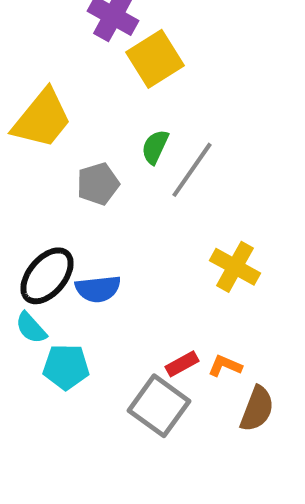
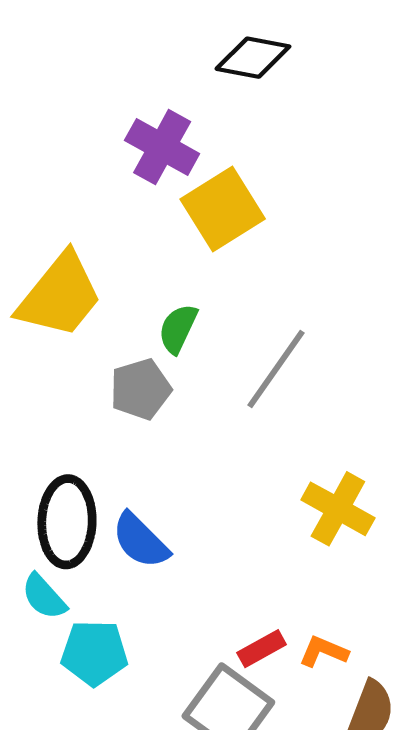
green semicircle: (155, 147) -> (178, 329), moved
black ellipse: (47, 276) -> (67, 522), turned -38
blue semicircle: (98, 289) -> (140, 541), turned 51

